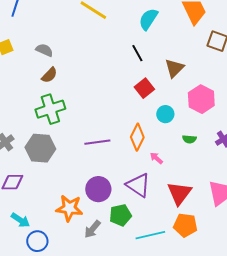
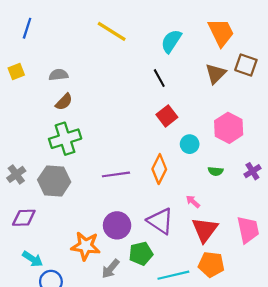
gray semicircle: (44, 50) -> (59, 75), turned -30
brown triangle: (174, 68) -> (216, 74), moved
pink arrow: (156, 158) -> (193, 202), moved

